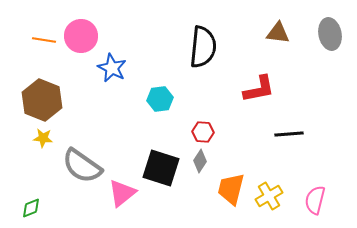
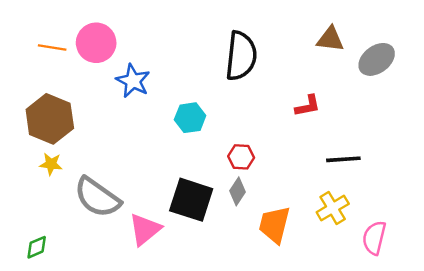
gray ellipse: (330, 34) -> (377, 59), moved, turned 64
red L-shape: (259, 89) -> (308, 106), size x0.7
yellow cross: (269, 196) -> (333, 208), moved

